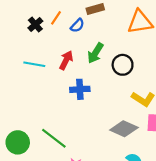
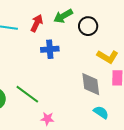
green arrow: (95, 53) -> (63, 16), turned 30
gray diamond: (124, 129) -> (91, 84), turned 60

